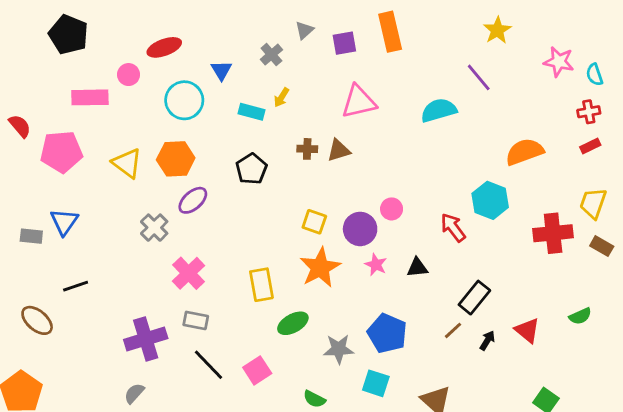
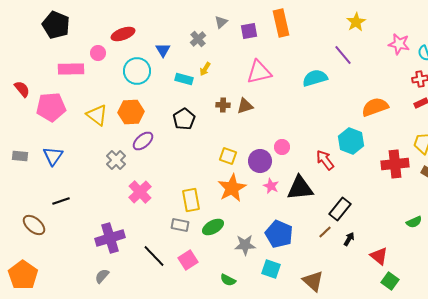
gray rectangle: (31, 236) -> (20, 156), moved
black triangle: (417, 268) -> (300, 188), size x1.8
gray rectangle: (196, 320) -> (180, 225), moved
red triangle: (527, 330) -> (379, 256), moved

